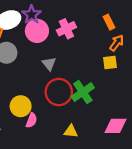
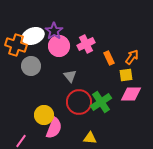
orange rectangle: (109, 22) -> (109, 58), moved
pink semicircle: (32, 120) -> (54, 128), size x1.5
pink diamond: (116, 126) -> (131, 94), moved

